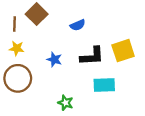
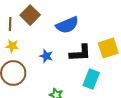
blue semicircle: (78, 25) -> (67, 25), size x1.6
cyan rectangle: (104, 85) -> (91, 79), turned -66

